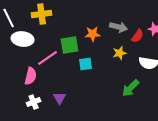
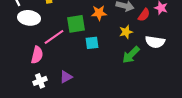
green arrow: (131, 88) -> (131, 55), moved
purple triangle: (60, 98) -> (66, 77), turned 32

